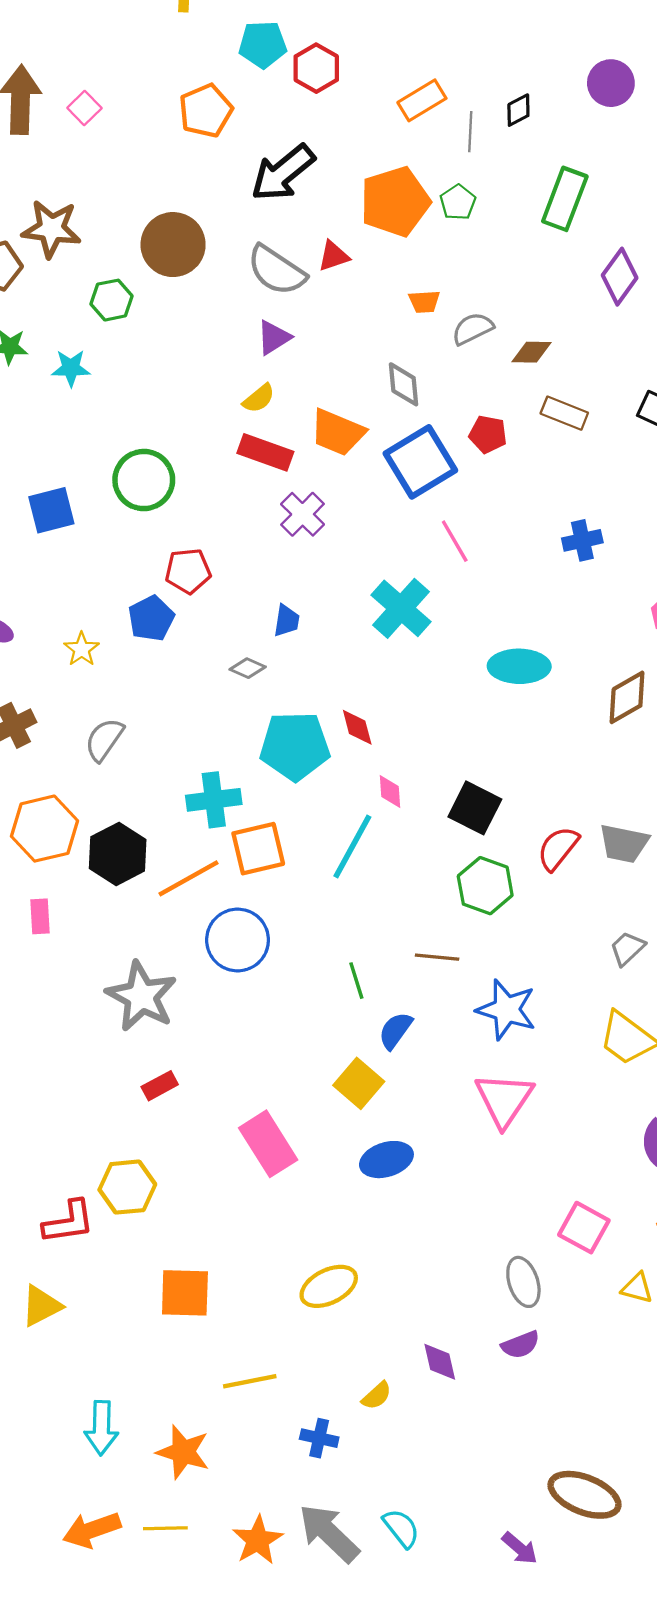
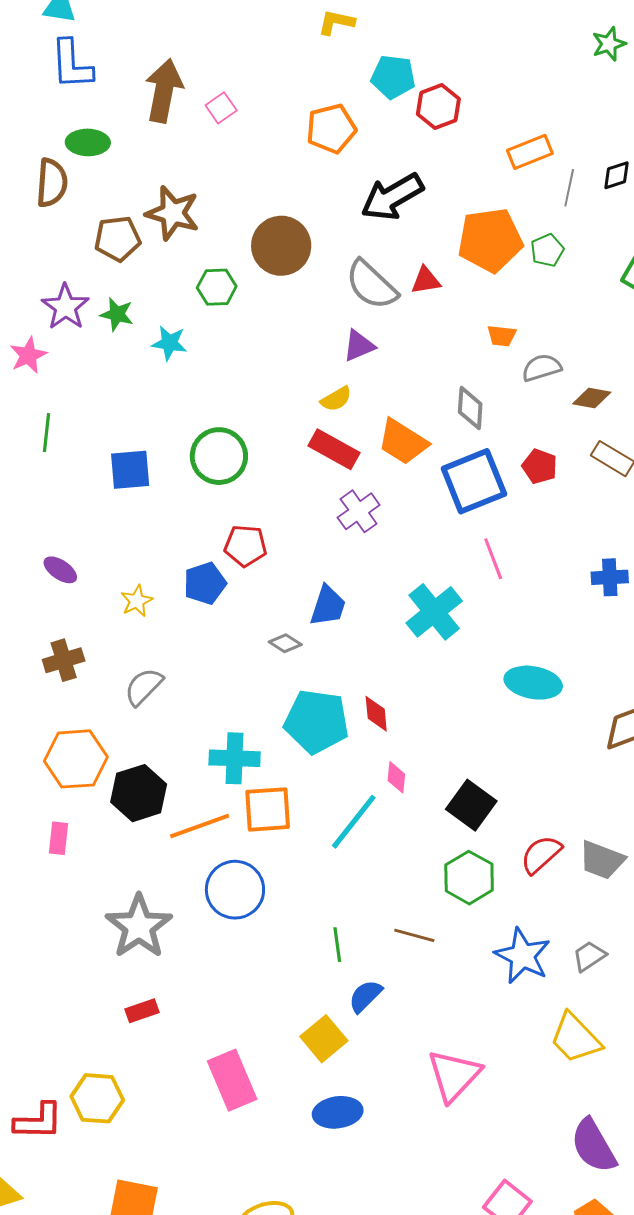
blue trapezoid: (287, 621) -> (328, 606), size x1.4
blue star: (506, 1010) -> (523, 956), moved

